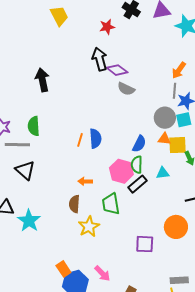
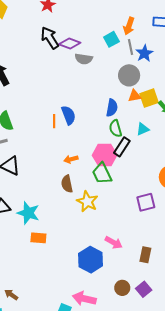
cyan square: (184, 120) -> (111, 39), moved
pink hexagon: (121, 171) -> (105, 155), moved
orange rectangle: (63, 269) -> (38, 238), moved, turned -35

